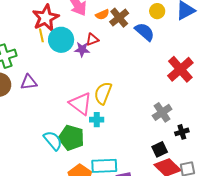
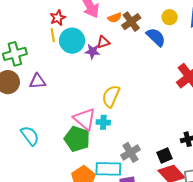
red star: (46, 18) -> (58, 18), size x0.6
pink triangle: (81, 104) -> (85, 119), moved
gray cross: (162, 112) -> (131, 152), moved
cyan semicircle: (53, 141) -> (30, 136), moved

